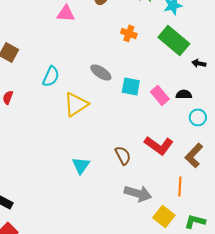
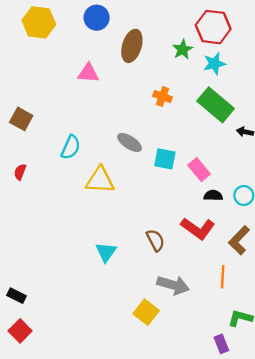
black semicircle: (184, 94) -> (213, 195), moved
yellow triangle: (76, 104) -> (100, 180), turned 36
yellow square: (164, 216) -> (146, 312), moved

